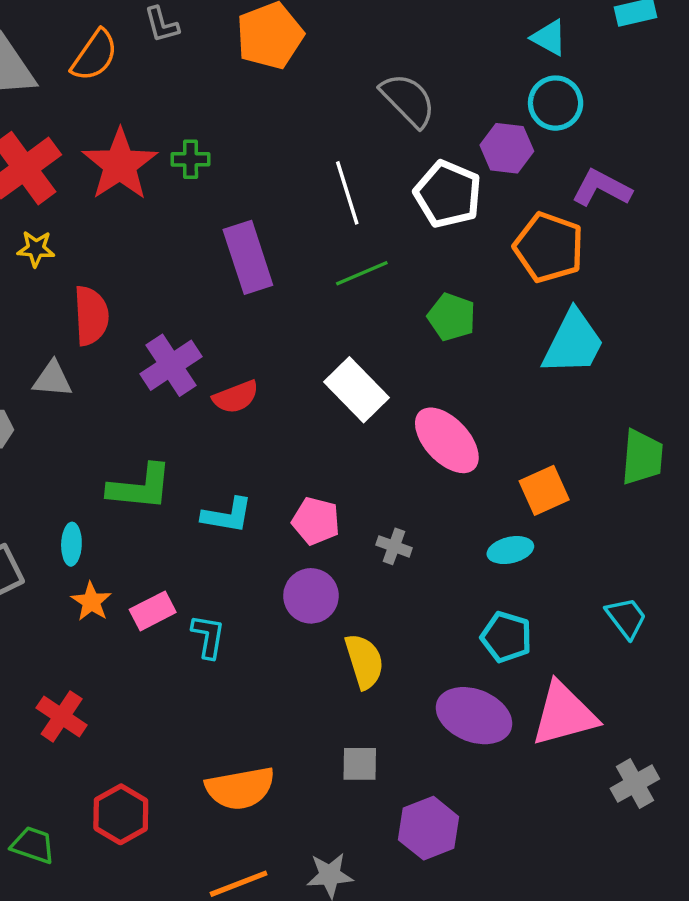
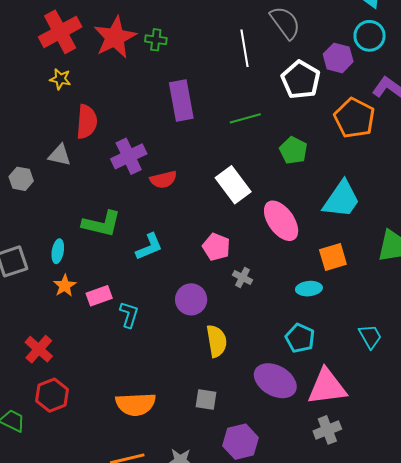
white line: (347, 193) -> (245, 48), moved
cyan trapezoid: (573, 343) -> (341, 199), moved
cyan L-shape: (227, 515) -> (149, 247), turned -40
pink pentagon: (316, 521) -> (216, 247), moved
gray cross: (635, 784) -> (327, 430), moved
red hexagon: (121, 814) -> (52, 395), moved

